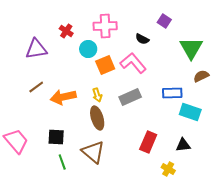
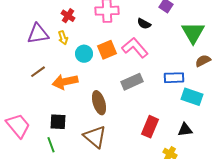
cyan circle: (88, 49) -> (84, 54), moved
yellow arrow: (97, 95) -> (63, 38), moved
green line: (62, 162) -> (51, 145), moved

